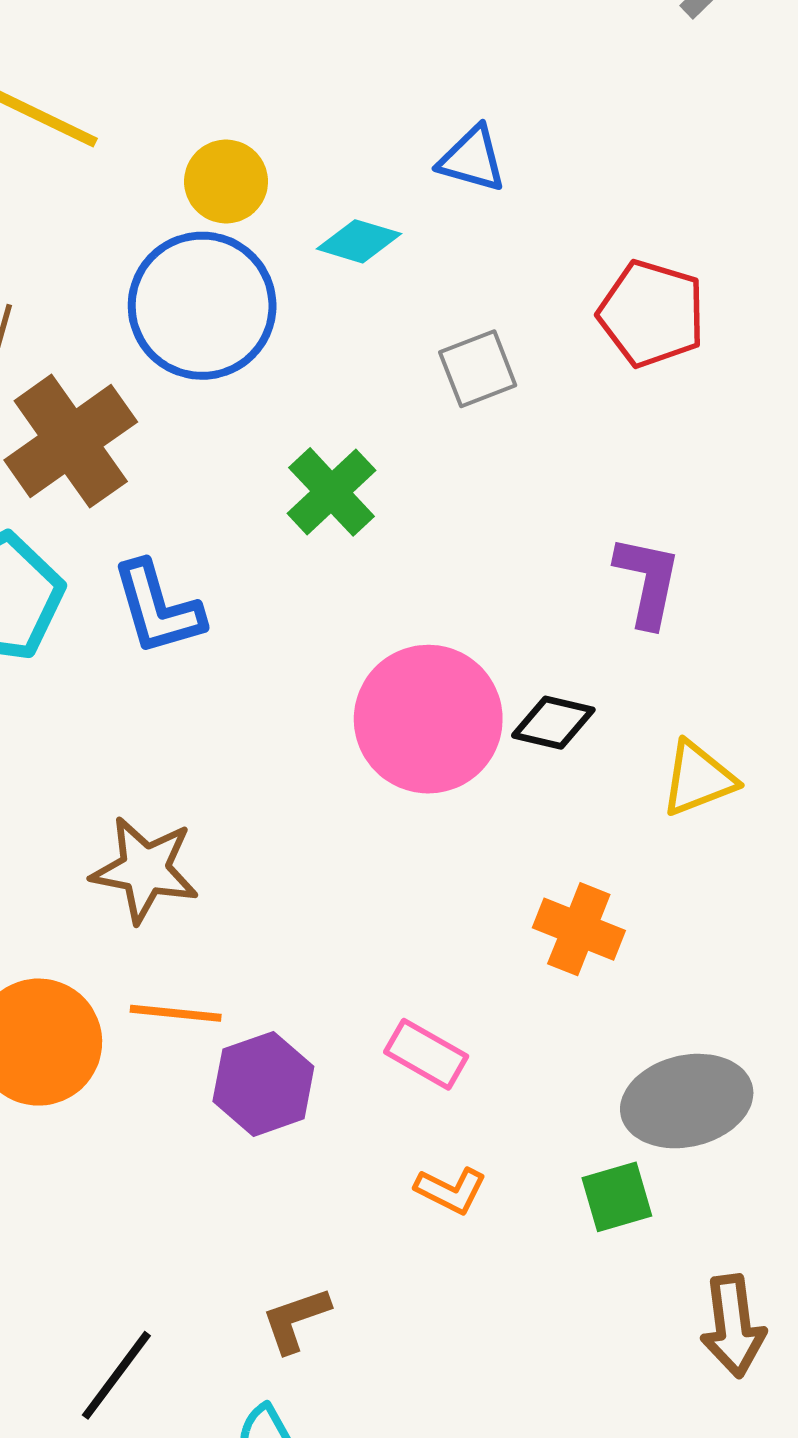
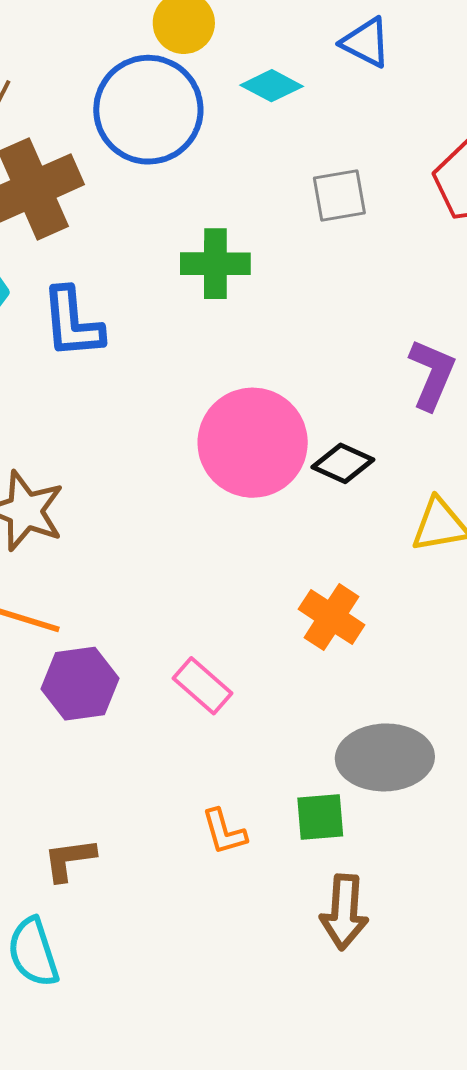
green cross: (332, 492) -> (215, 264), turned 32
orange L-shape: (451, 1190) -> (224, 832), moved, turned 36
brown arrow: (733, 1326) -> (344, 912), moved

